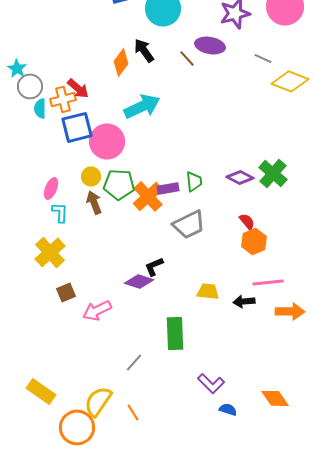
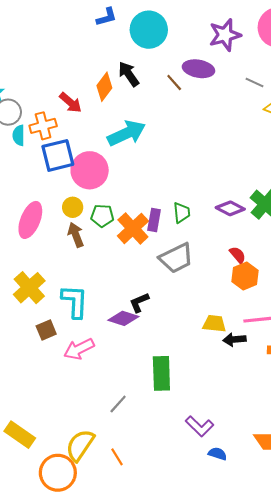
red arrow: (78, 88) -> (71, 103), moved
green pentagon: (119, 184) -> (102, 216), size x0.7
pink ellipse: (51, 188) -> (30, 220), size x1.6
purple rectangle: (168, 188) -> (154, 220), turned -70
cyan L-shape: (60, 212) -> (75, 301), moved, size x1.6
yellow trapezoid: (208, 291) -> (214, 324), moved

